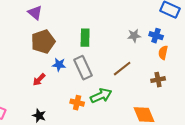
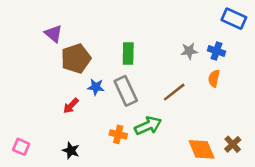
purple triangle: (35, 13) -> (53, 34), moved
orange semicircle: (163, 53) -> (214, 78), moved
brown cross: (158, 80) -> (233, 144), moved, turned -32

